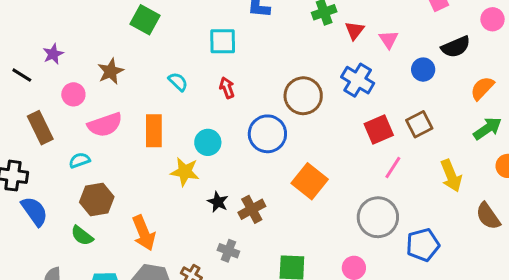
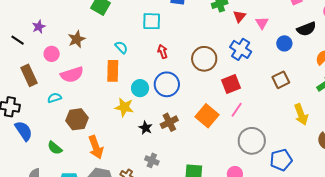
red arrow: (227, 88) -> (163, 52), moved
red square: (379, 130) -> (231, 84), moved
orange rectangle: (154, 131) -> (113, 71), moved
blue circle: (267, 134) -> (167, 84), moved
pink line: (393, 167) -> (237, 110), moved
brown hexagon: (97, 200) -> (77, 119), moved
brown cross: (252, 209) -> (169, 122), moved

